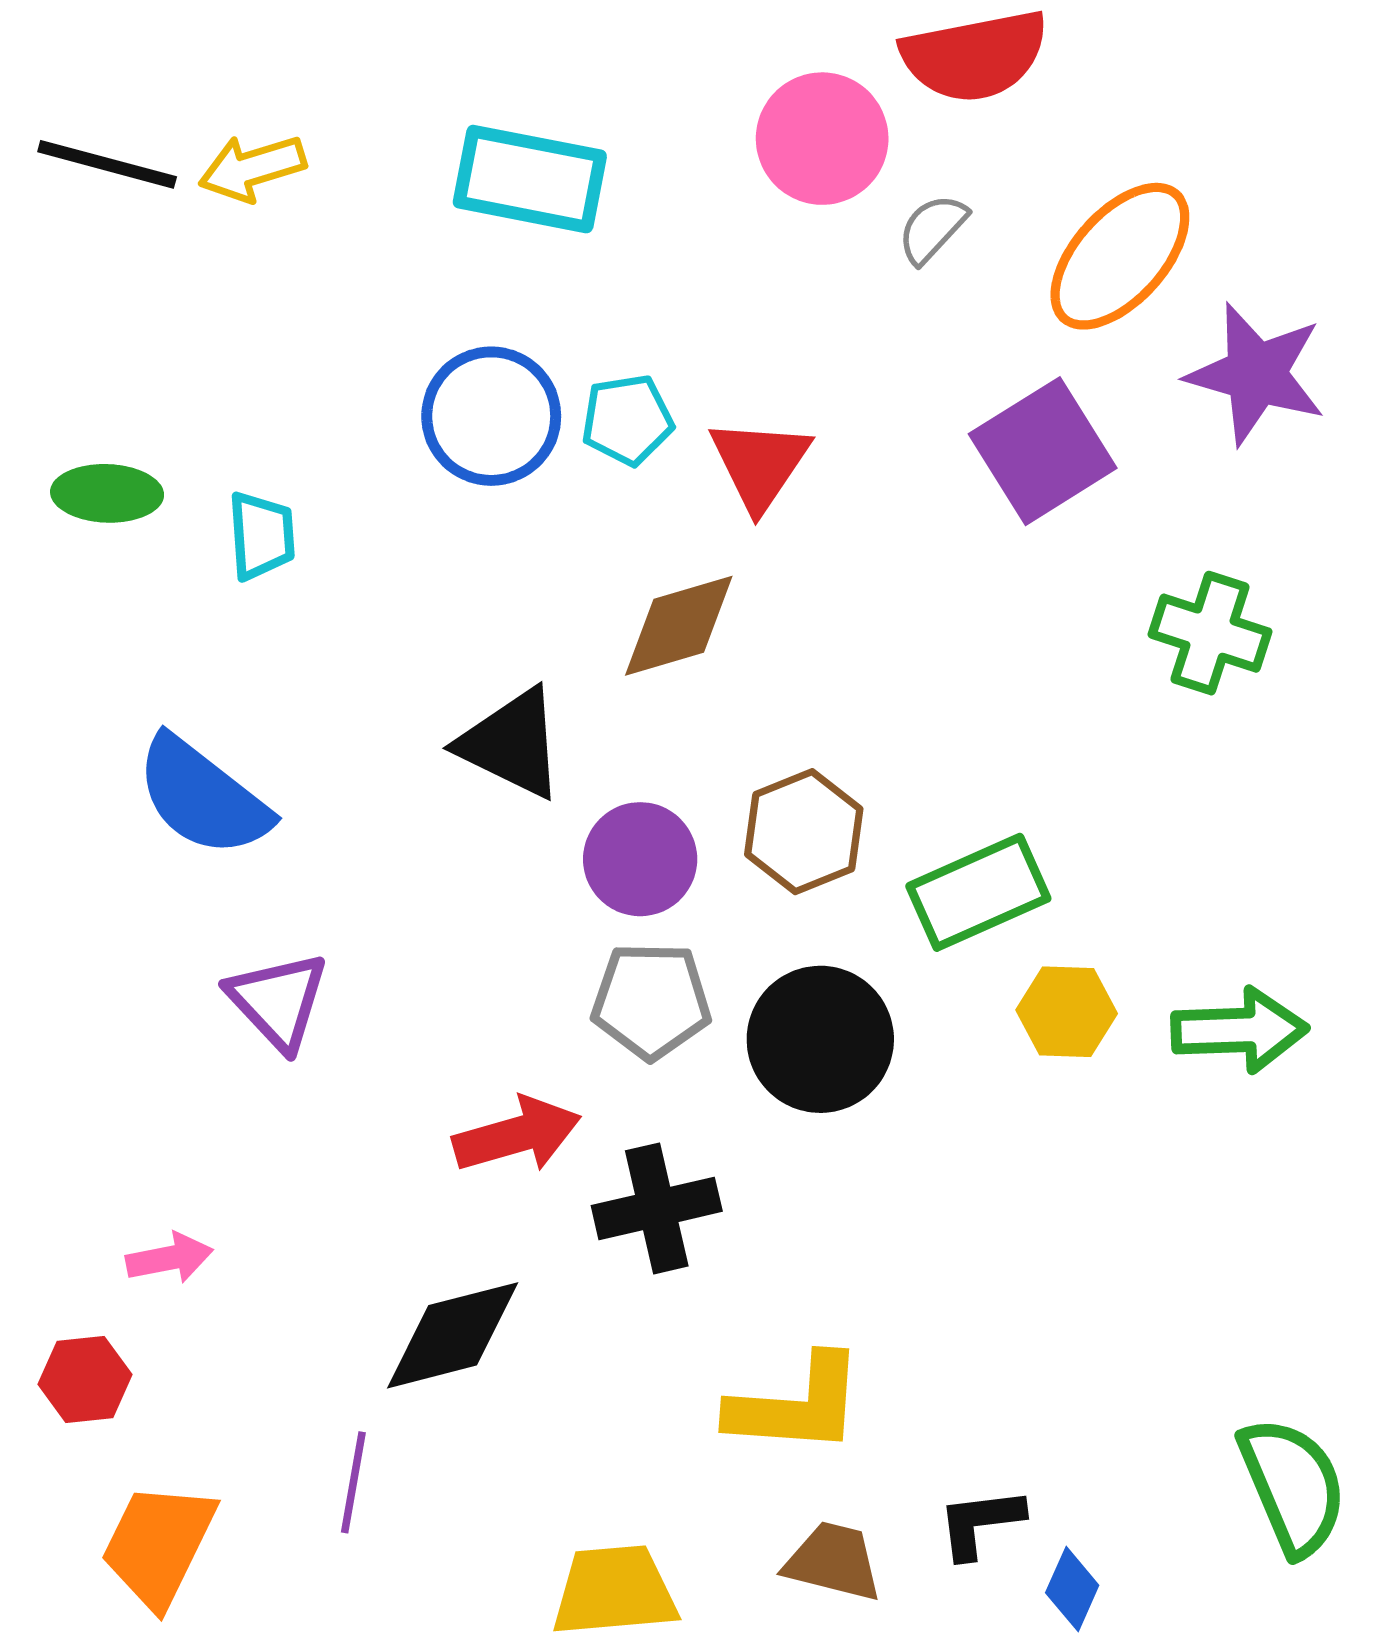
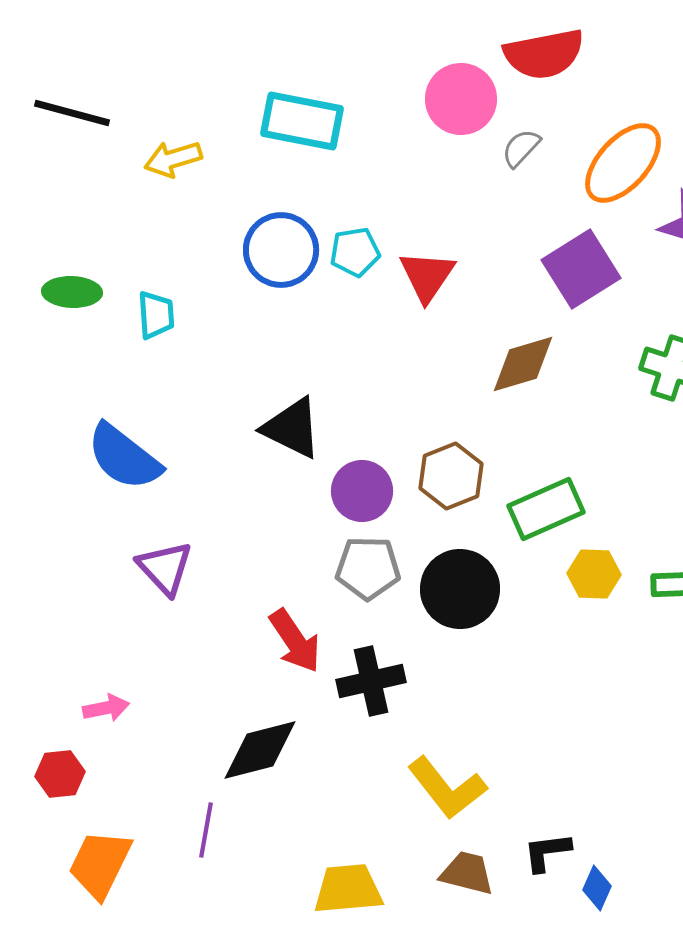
yellow arrow: (252, 168) -> (173, 159), moved
brown diamond: (679, 626) -> (523, 364), moved
red arrow: (517, 1135) -> (295, 641), turned 72
yellow L-shape: (796, 1405) -> (447, 788), turned 48

